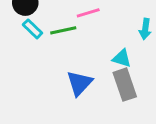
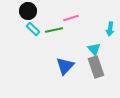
cyan triangle: (122, 58) -> (94, 49), turned 32

